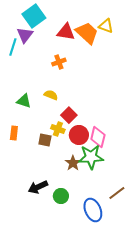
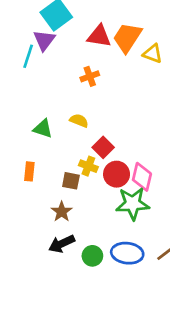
yellow triangle: (106, 26) -> (153, 54), moved
orange trapezoid: (87, 33) -> (127, 38), turned -100
brown star: (73, 163) -> (62, 212), moved
blue ellipse: (93, 210) -> (127, 253), moved, turned -60

